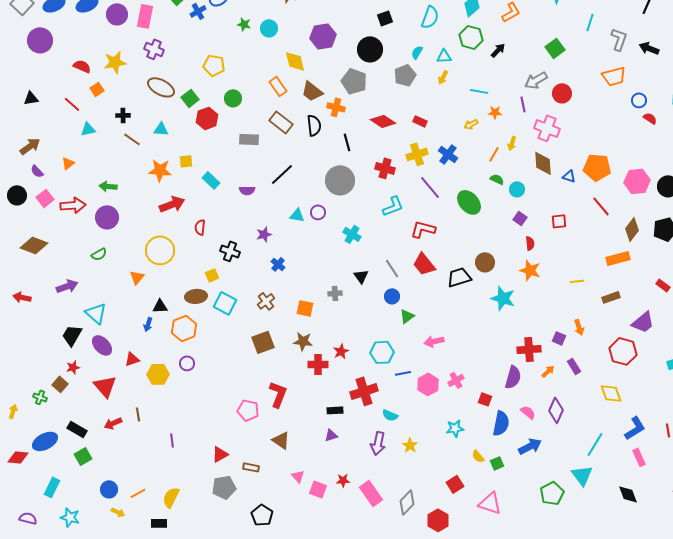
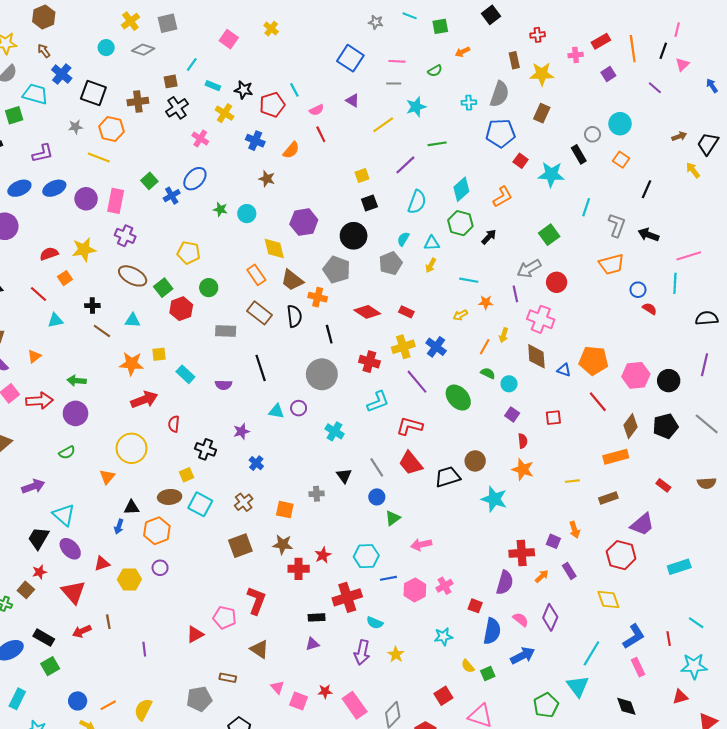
red semicircle: (82, 66) -> (49, 254), turned -42
black line: (282, 174) -> (261, 368), turned -65
red triangle: (220, 454) -> (195, 634), moved

